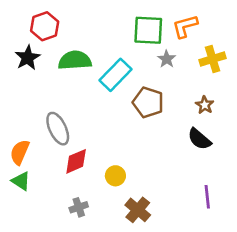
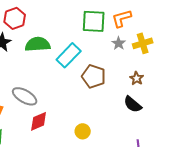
gray star: (167, 59) -> (119, 43), moved
gray ellipse: (58, 129) -> (25, 96), turned -35
yellow circle: (115, 176) -> (83, 131), moved

